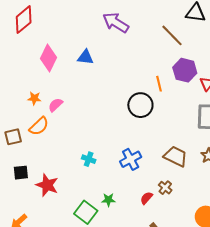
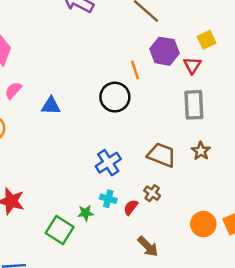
blue triangle: (85, 57) -> (51, 106), moved
pink semicircle: (55, 105) -> (13, 90), moved
cyan cross: (89, 159) -> (108, 199), moved

